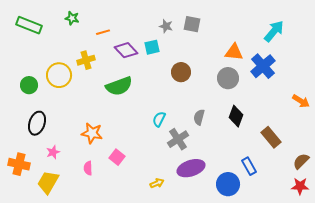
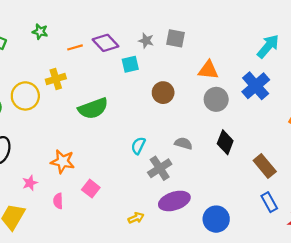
purple diamond: (126, 50) -> (105, 43), moved
orange triangle: (234, 52) -> (208, 70), moved
gray semicircle: (199, 117) -> (183, 143), turned 91
pink star: (53, 152) -> (30, 183), moved
blue rectangle: (249, 166) -> (269, 202), moved

